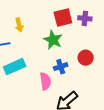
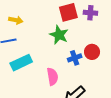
yellow arrow: (19, 25) -> (16, 20), moved, turned -64
blue cross: (61, 67) -> (75, 58), moved

